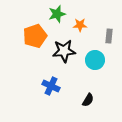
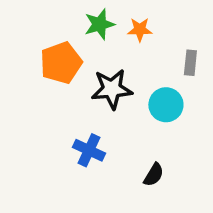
orange star: (80, 25) -> (140, 30), moved

